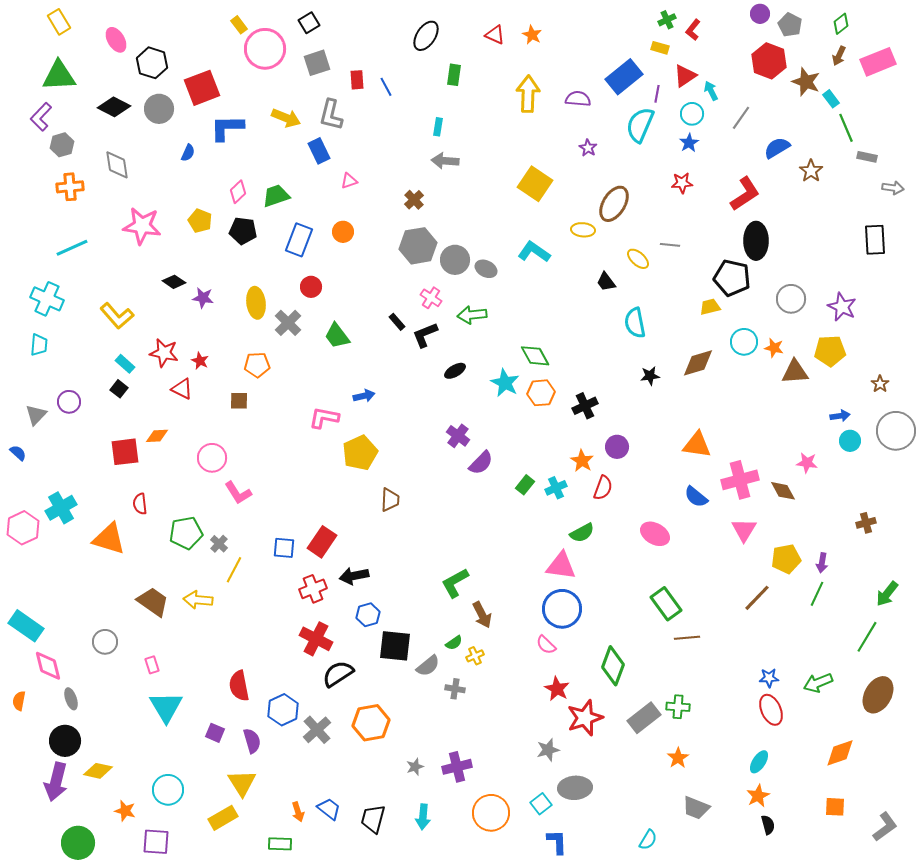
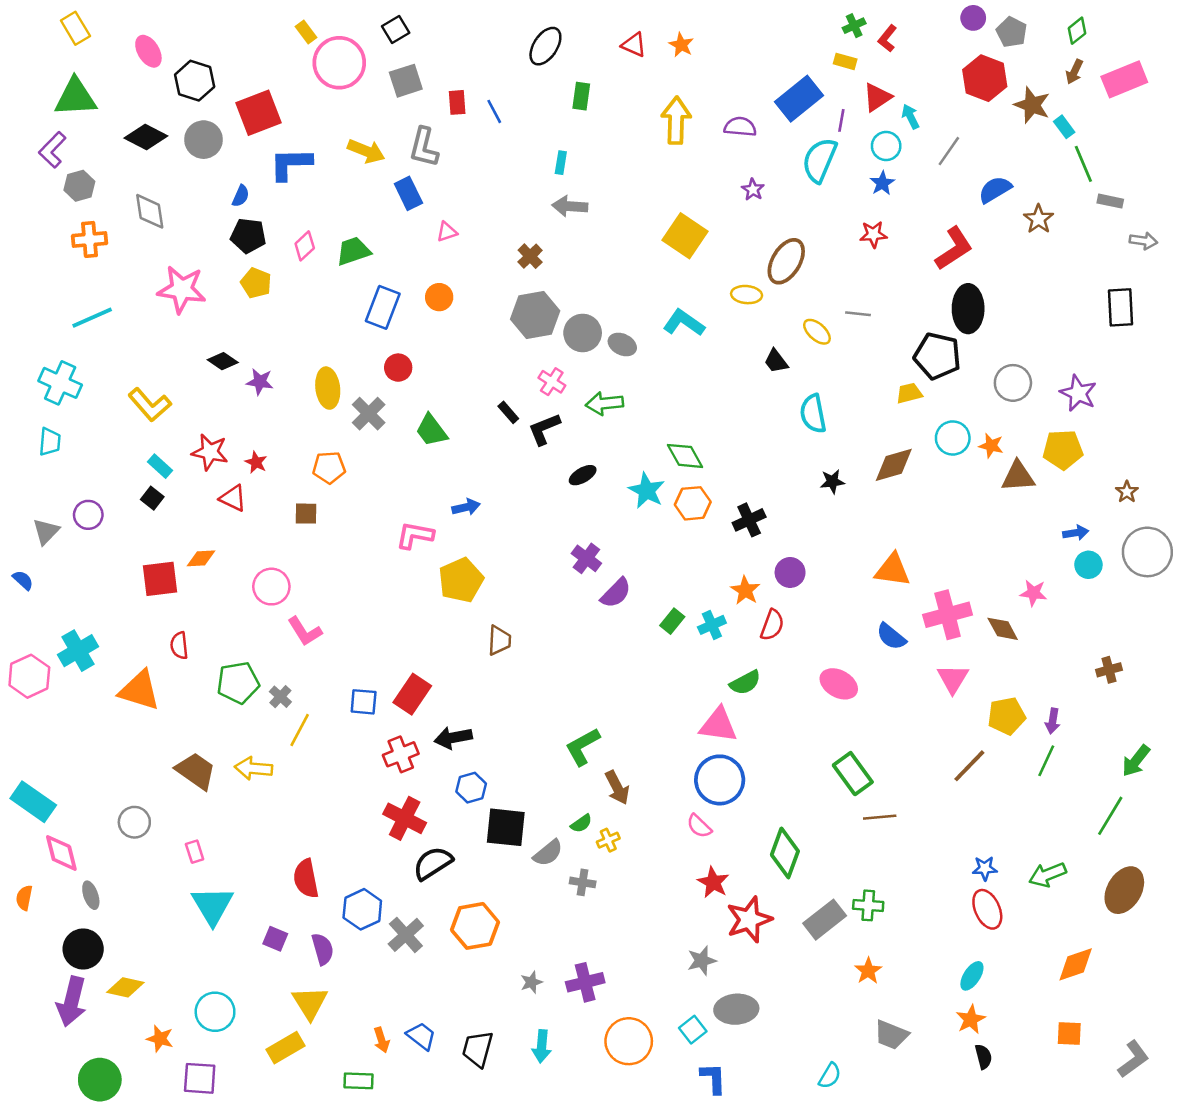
black pentagon: (243, 231) -> (248, 236), moved

